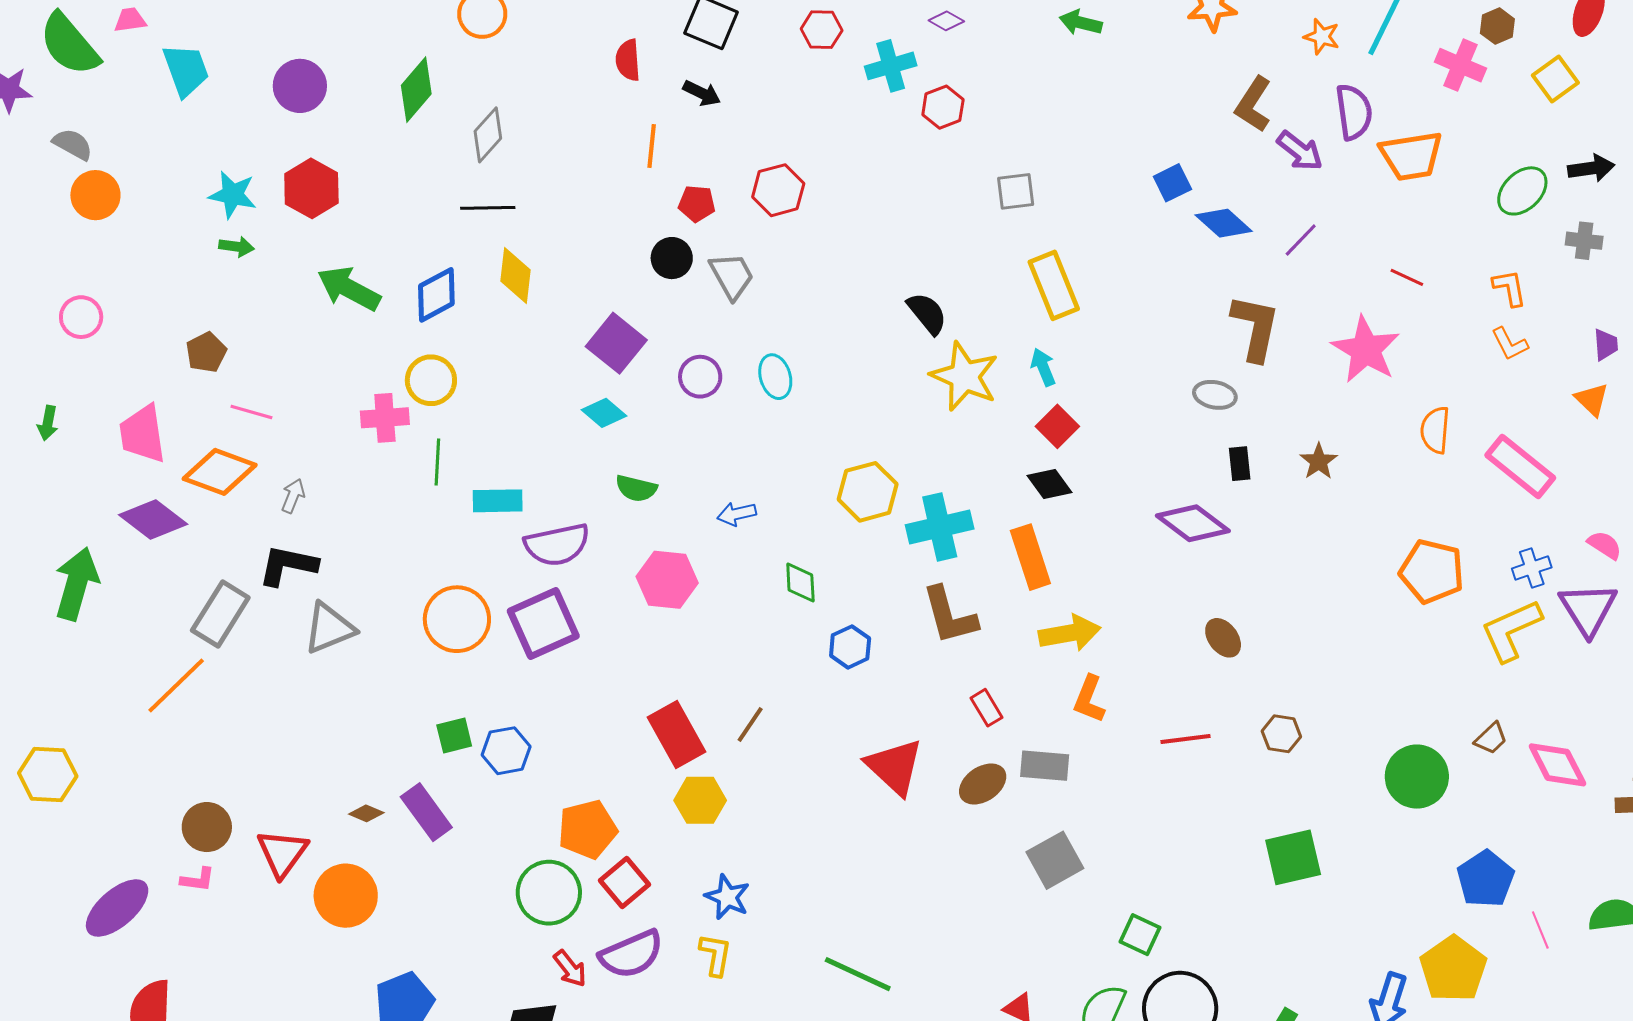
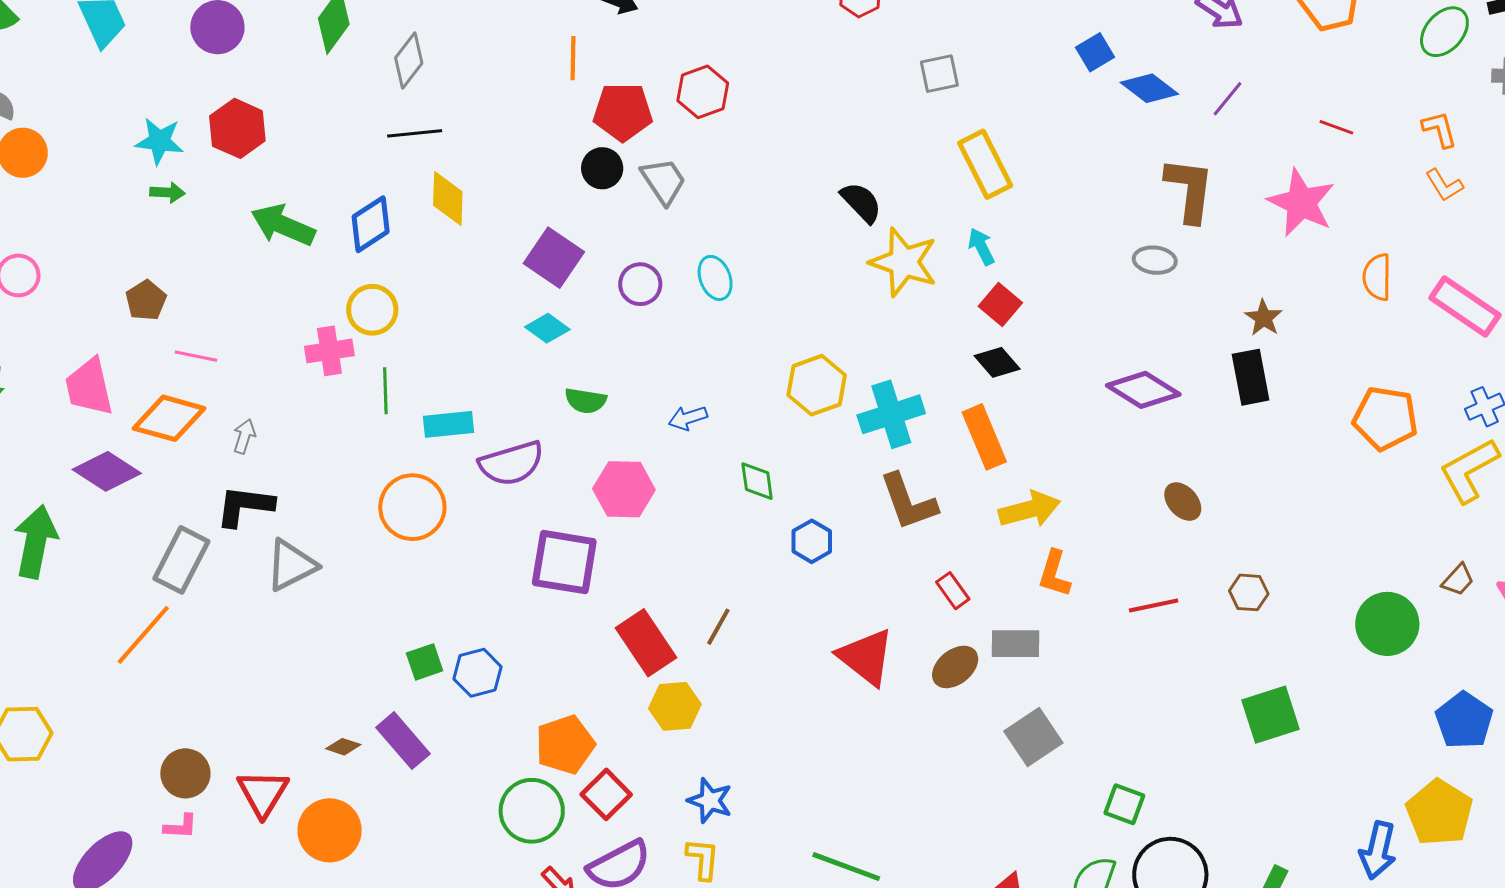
red pentagon: (697, 204) -> (623, 112), size x1.6
black rectangle: (1240, 464) -> (1251, 377), moved, size x1.6
orange circle: (457, 619) -> (412, 507), moved
purple square: (543, 624) -> (564, 562), moved, turned 38

